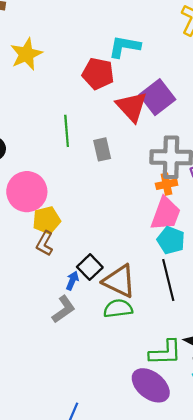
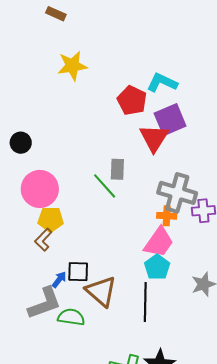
purple square: (157, 97) -> (170, 120), moved
green line: (67, 131) -> (105, 186), moved, turned -52
black square: (90, 267) -> (78, 272), turned 30
gray L-shape: (64, 309) -> (45, 303), size x1.4
green semicircle: (118, 309) -> (71, 317), moved

